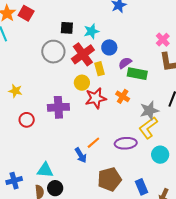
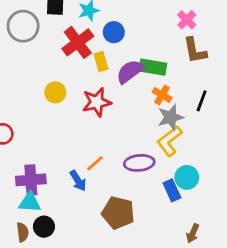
gray circle: (53, 52) -> (23, 26), moved
purple semicircle: (125, 63) -> (130, 72), moved, size x1.5
yellow circle: (82, 83) -> (55, 92), moved
orange cross: (123, 96) -> (162, 95), moved
purple cross: (58, 107) -> (31, 180), moved
brown pentagon: (110, 179) -> (118, 213), turned 30
blue rectangle: (142, 187) -> (172, 190), moved

